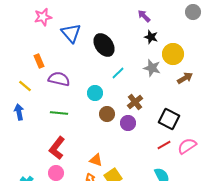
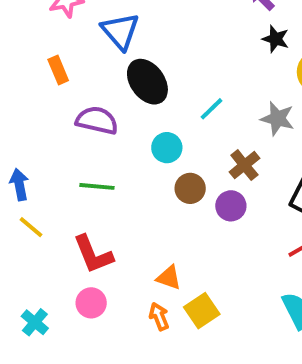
black ellipse: (104, 45) -> (147, 82), moved
orange rectangle: (39, 61) -> (58, 70), moved
gray star: (152, 68) -> (277, 119), moved
yellow line: (25, 86) -> (31, 227), moved
red L-shape: (57, 148) -> (93, 254), turned -60

